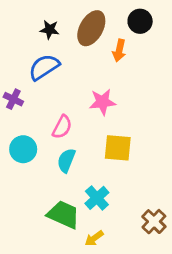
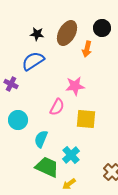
pink semicircle: (62, 127) -> (57, 107), moved
cyan semicircle: (66, 160) -> (41, 139), moved

